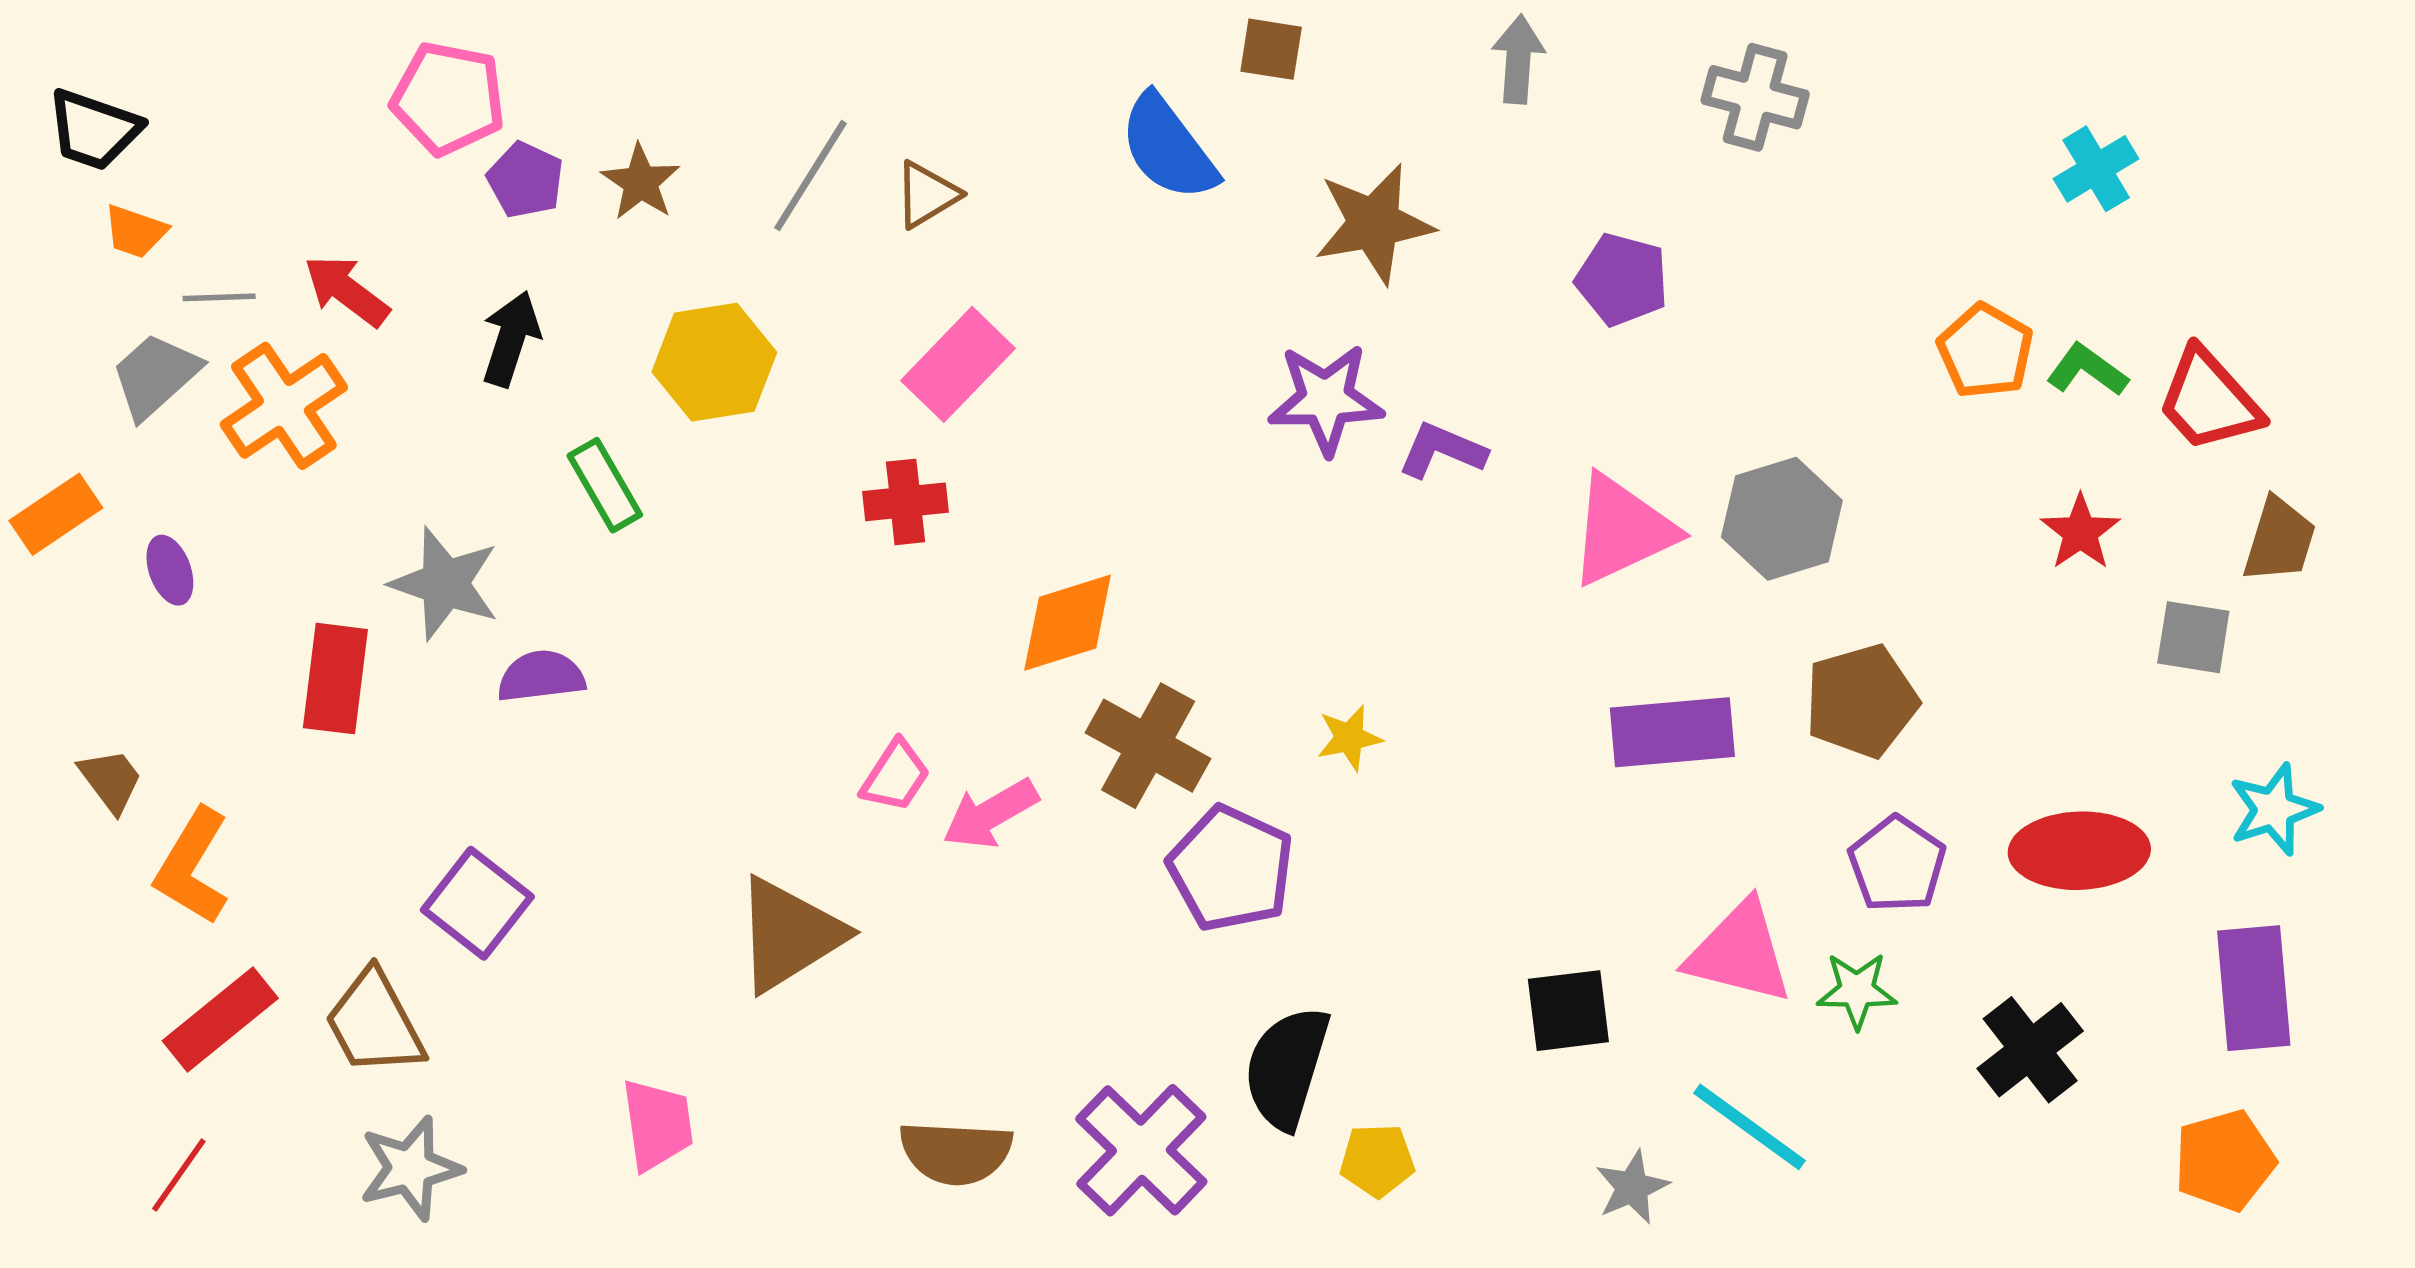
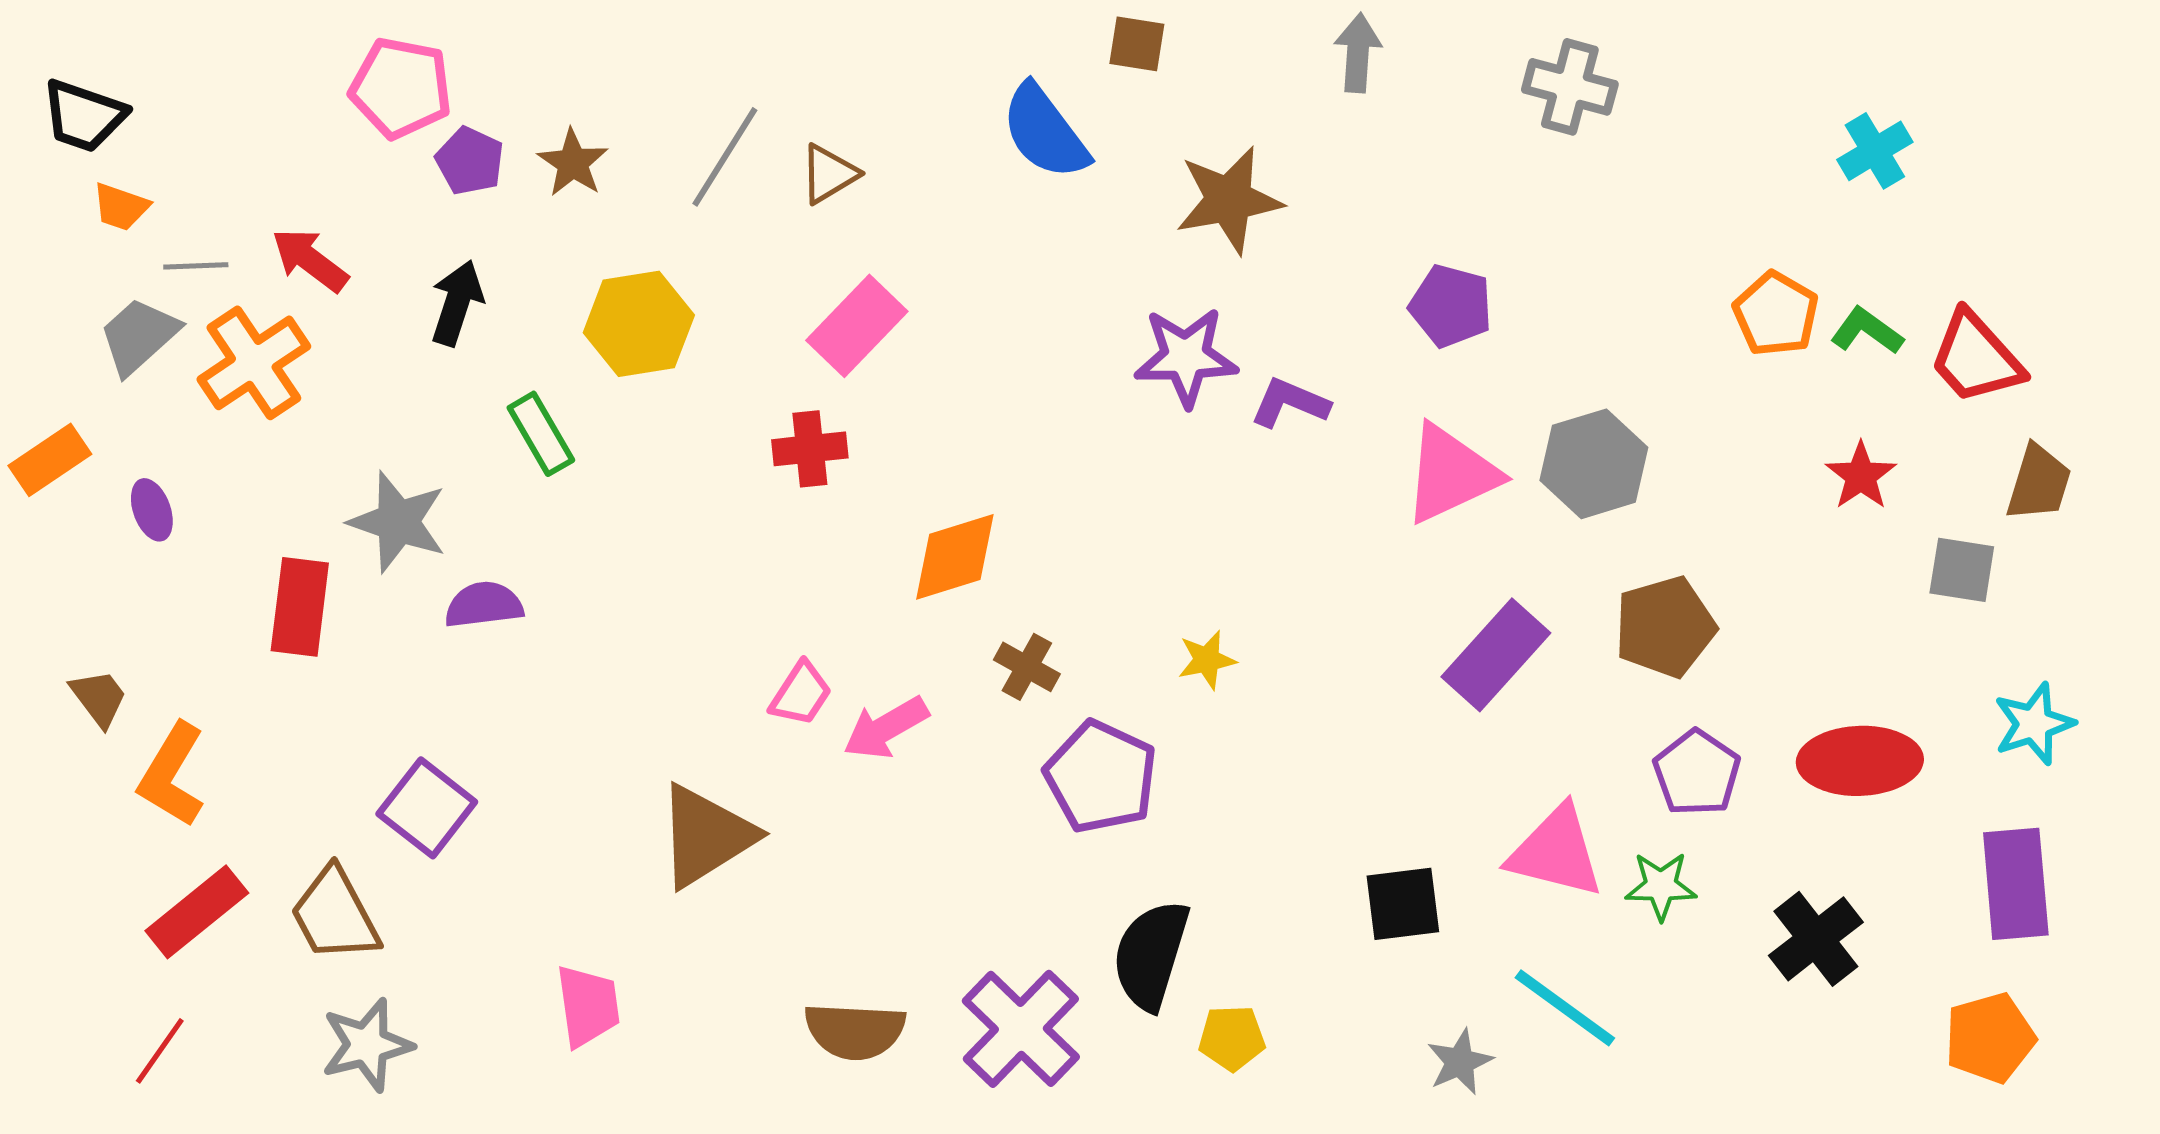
purple pentagon: (1622, 279) -> (1451, 306), moved
purple rectangle: (1672, 732) -> (1496, 655), turned -43
brown cross: (1148, 746) -> (1027, 667), size x0.6

